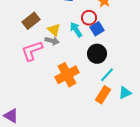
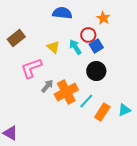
brown rectangle: (31, 21) -> (16, 38), moved
gray arrow: (52, 41) -> (47, 86), moved, turned -64
cyan line: (107, 75) -> (86, 101), moved

